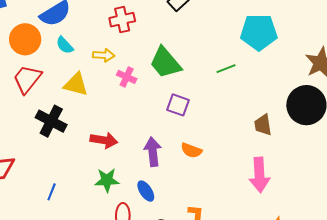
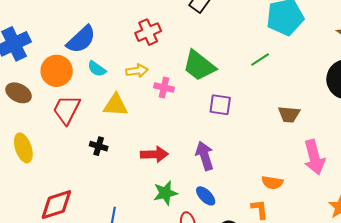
black cross: (51, 121) -> (99, 146), size x0.6
brown trapezoid: (263, 125) -> (289, 114), moved, turned -65
orange semicircle: (191, 150) -> (272, 183), moved

